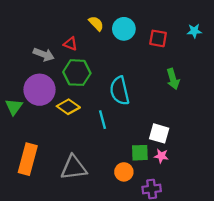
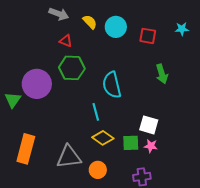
gray arrow: (44, 54) -> (59, 14), moved
yellow diamond: (68, 107) -> (103, 138), moved
orange circle: (124, 172) -> (98, 170), moved

